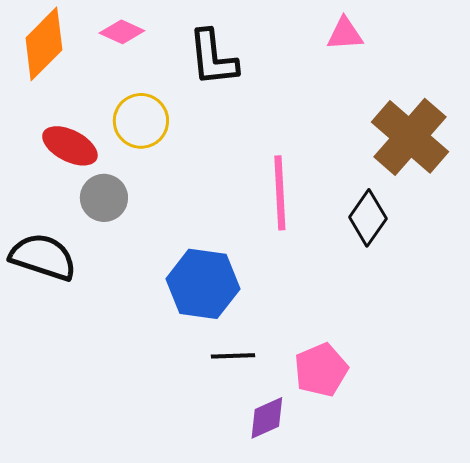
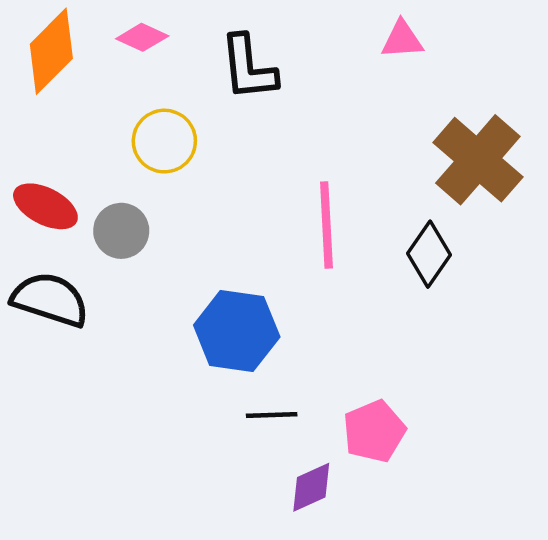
red ellipse: (70, 146) -> (45, 206), moved

